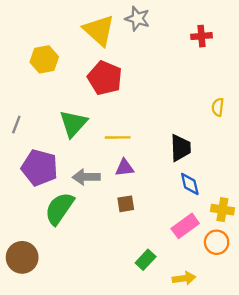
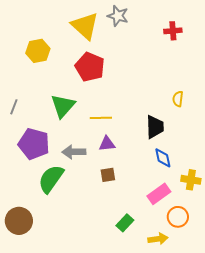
yellow semicircle: (218, 107) -> (178, 99), moved
orange circle: (217, 242) -> (178, 217), moved

